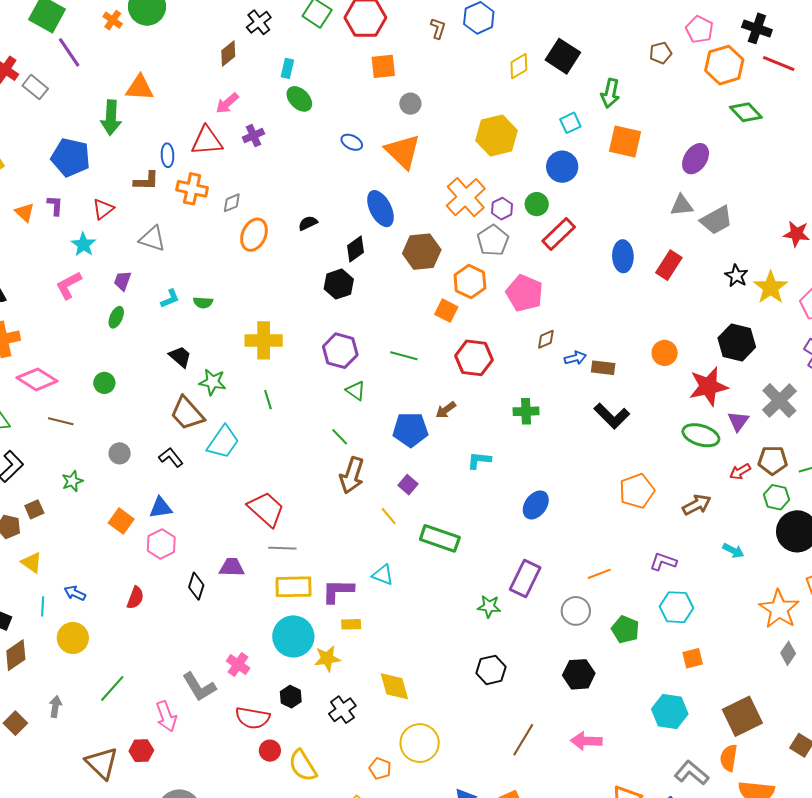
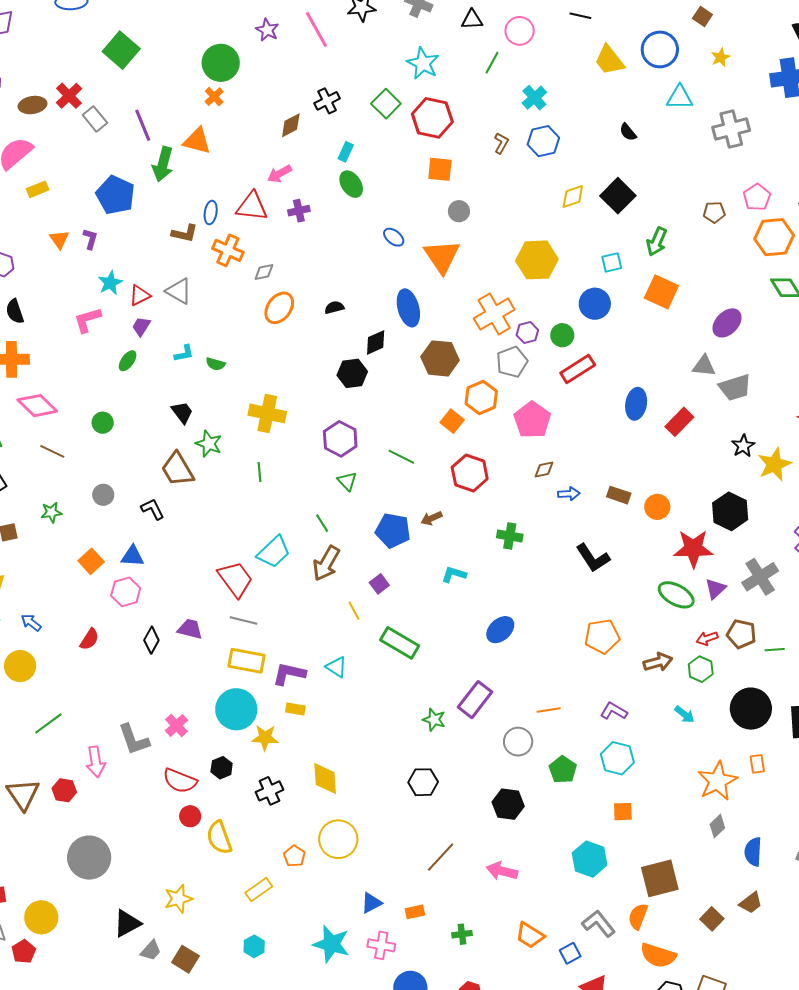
orange cross: (113, 20) -> (214, 97), moved
purple line: (69, 52) -> (143, 125), moved
red triangle: (103, 209) -> (140, 295), moved
brown rectangle: (603, 368) -> (619, 495), moved
cyan trapezoid: (223, 442) -> (274, 552), moved
green hexagon: (777, 497) -> (701, 669), moved

